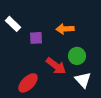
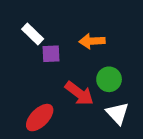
white rectangle: (13, 24) -> (33, 34), moved

